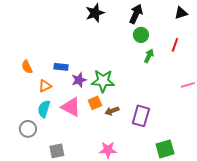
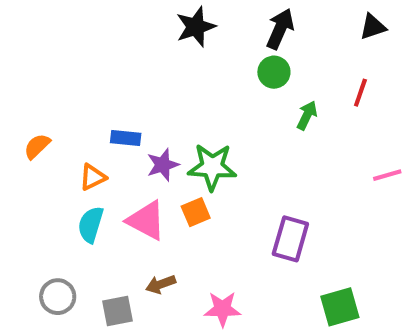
green circle: (141, 35) -> (274, 72), moved
orange semicircle: (27, 67) -> (37, 146), moved, turned 72
brown arrow: (112, 111) -> (161, 284), moved
gray circle: (28, 129) -> (58, 297), moved

